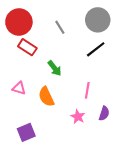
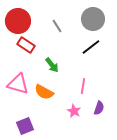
pink triangle: (19, 88) -> (18, 84), size x1.6
orange semicircle: (46, 97) -> (44, 92), turned -36

